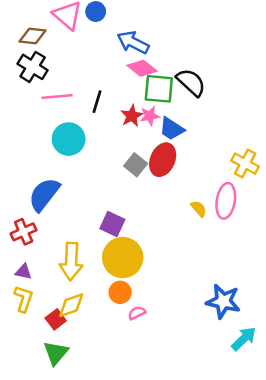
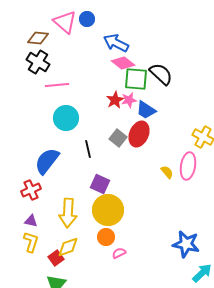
black line: (97, 102) -> (88, 149), moved, turned -30

